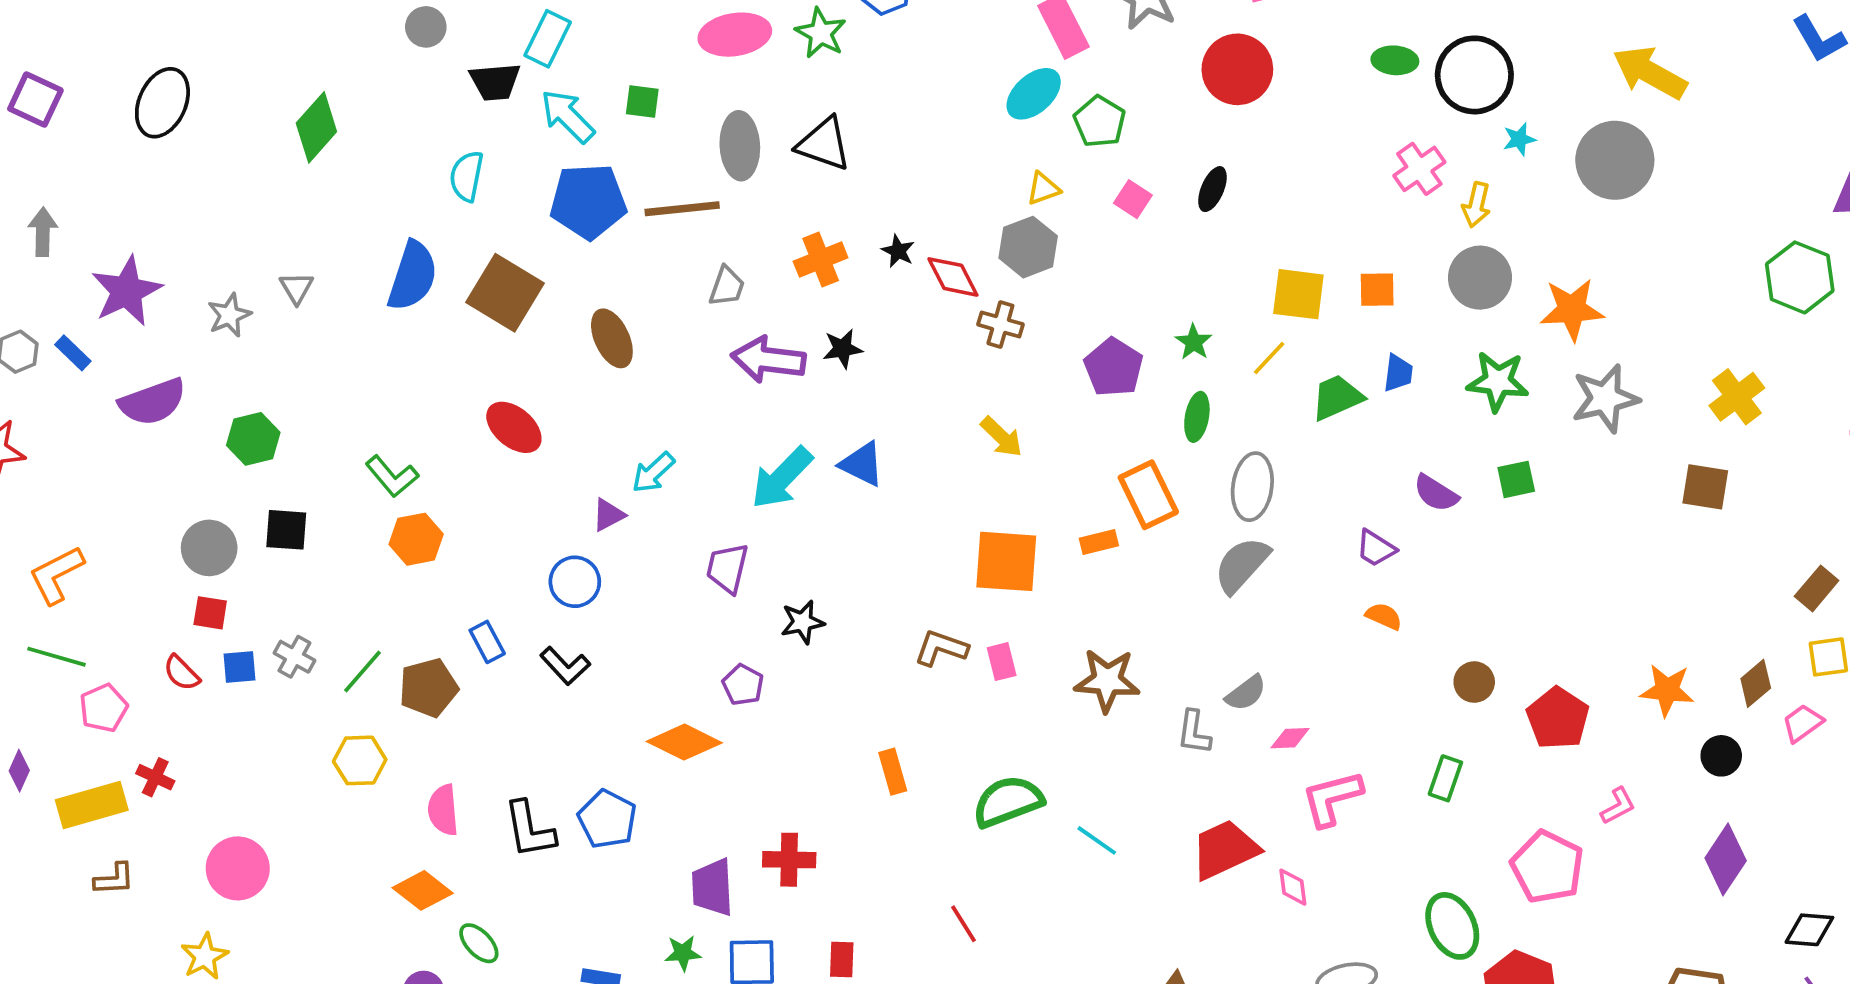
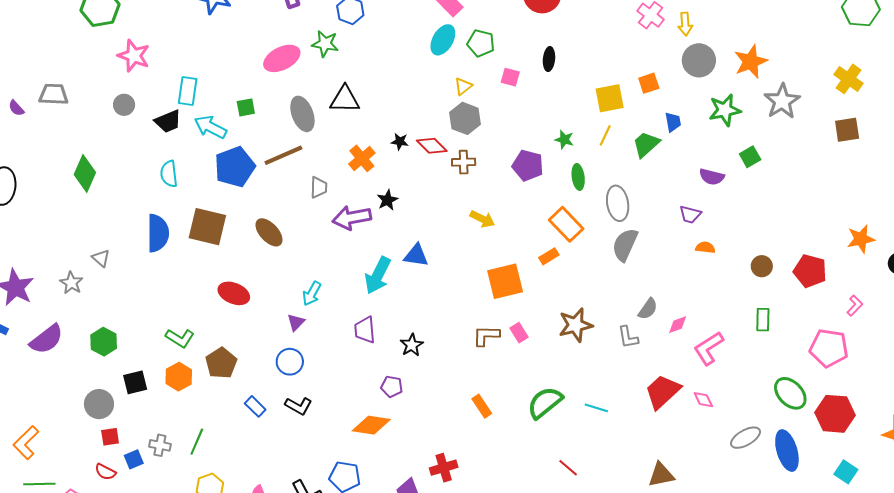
orange hexagon: (416, 539) -> (179, 377), moved
brown pentagon: (428, 688) -> (221, 363), moved
red line: (963, 924) -> (568, 468), moved

